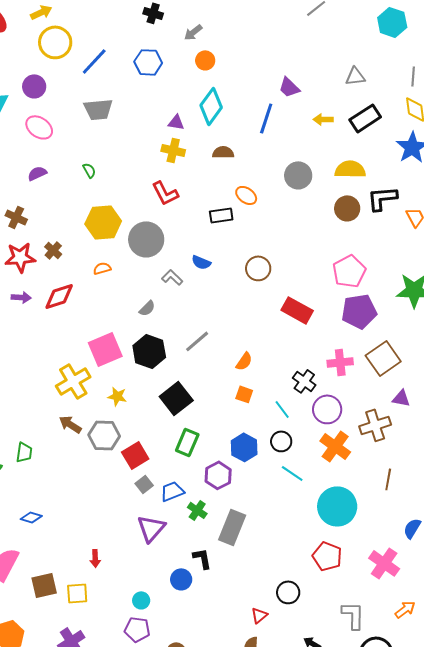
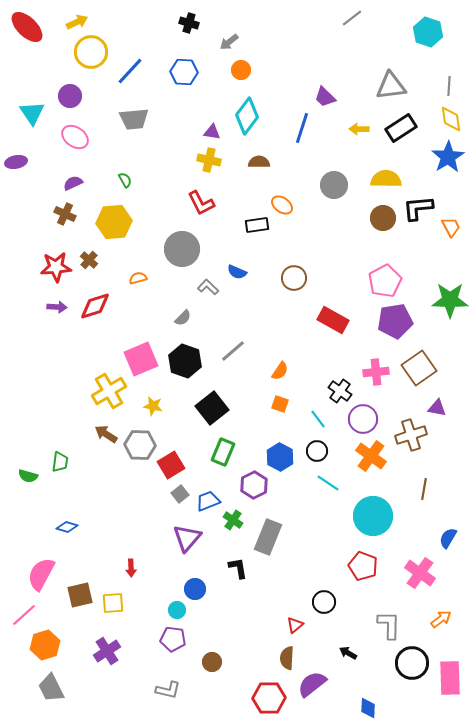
gray triangle: (355, 76) -> (391, 86), size x1.5
brown cross: (16, 217) -> (65, 214), moved
yellow hexagon: (103, 222) -> (114, 222), moved
blue circle: (181, 579) -> (195, 589), moved

